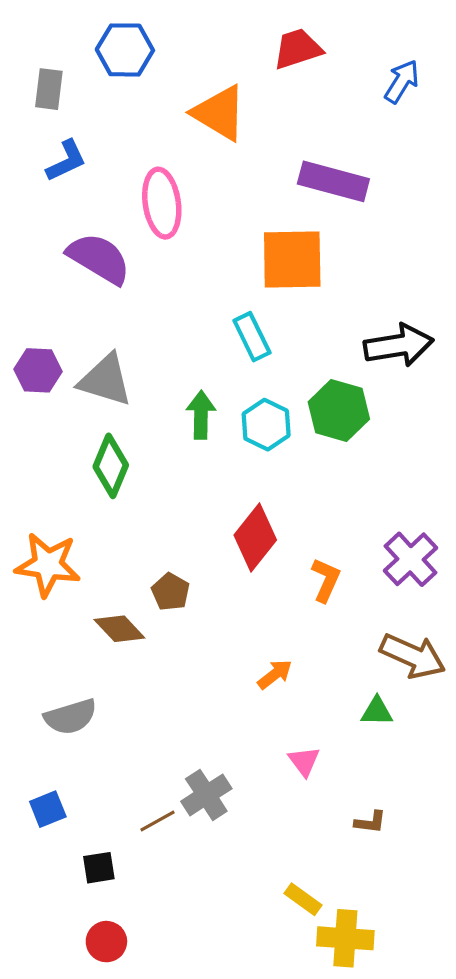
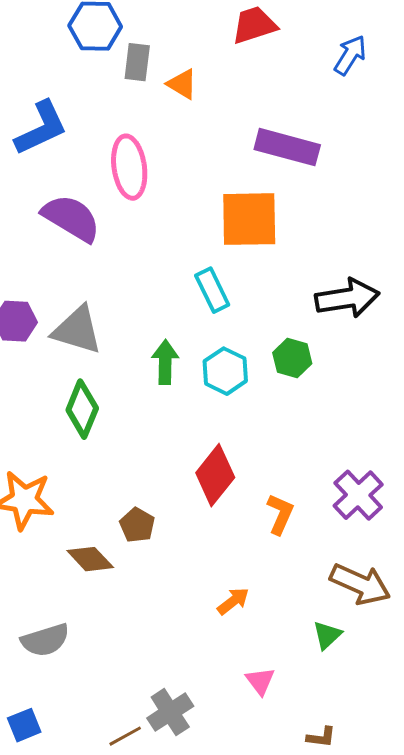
gray rectangle: (49, 89) -> (137, 62), moved
orange triangle: (219, 113) -> (182, 84), size x0.6
blue L-shape: (66, 161) -> (41, 128), size x1.4
green hexagon: (339, 411) -> (292, 358), size x0.7
green triangle: (377, 711) -> (327, 635), turned -44

